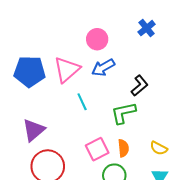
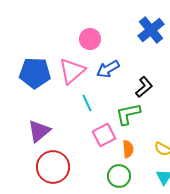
blue cross: (147, 28) -> (151, 30), size x1.5
pink circle: (97, 39) -> (90, 39), moved
pink square: (97, 149) -> (104, 135), moved

